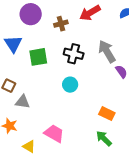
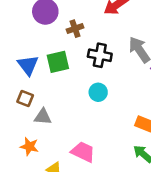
brown cross: (61, 24) -> (75, 29), moved
blue triangle: (13, 44) -> (28, 65), moved

